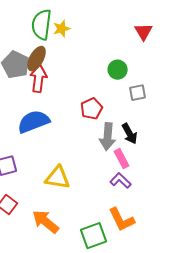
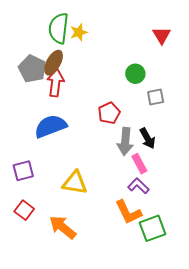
orange L-shape: (122, 220) -> (128, 212), moved
green square: (94, 236) -> (153, 228), moved

